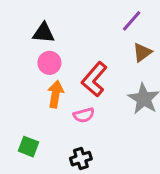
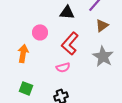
black triangle: (43, 33) -> (67, 12), moved
orange arrow: (55, 94) -> (23, 53), moved

